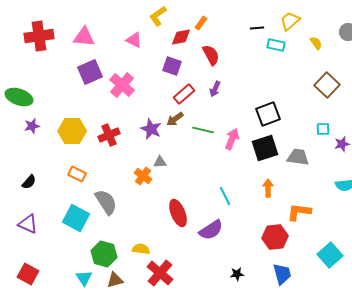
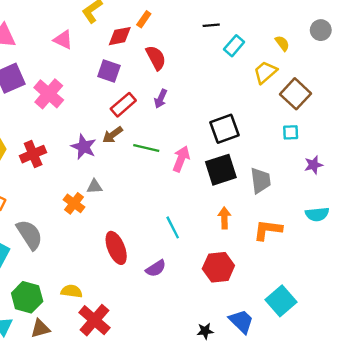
yellow trapezoid: (290, 21) -> (265, 72), moved
cyan rectangle: (276, 45) -> (234, 46), turned -60
cyan square: (323, 129) -> (291, 132), moved
gray trapezoid: (298, 157) -> (261, 181), turned 75
orange L-shape: (299, 212) -> (268, 230), moved
purple semicircle: (211, 230) -> (156, 268), size x0.7
red hexagon: (275, 237) -> (218, 267), moved
cyan square: (330, 255) -> (281, 301), moved
black star: (237, 274) -> (205, 331), moved
blue trapezoid: (282, 274) -> (241, 321), turned -30

